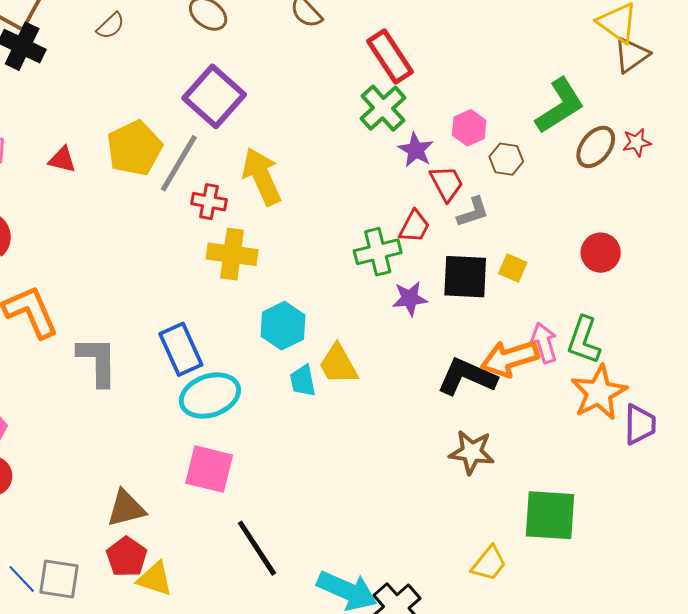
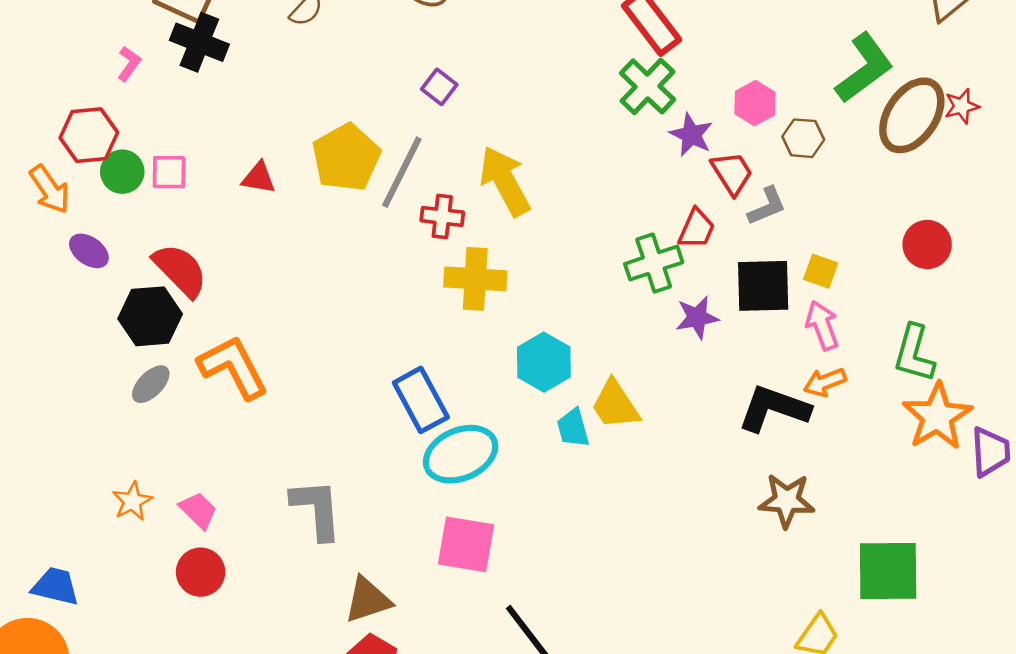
purple square: (214, 96) -> (439, 87), size x0.5
brown ellipse: (596, 147) -> (912, 115), size x1.4
pink arrow: (544, 343) -> (822, 325), moved
orange arrow: (510, 358) -> (825, 382), size x0.6
gray L-shape: (98, 361) -> (317, 509), moved

